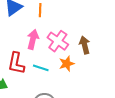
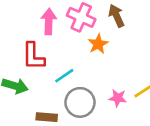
cyan line: (41, 68) -> (64, 76), moved, turned -42

